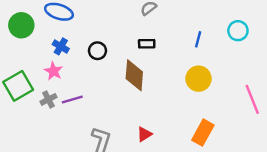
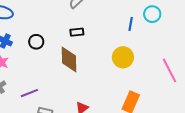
blue line: (198, 39) -> (131, 24), moved
purple line: (72, 99) -> (29, 93), moved

